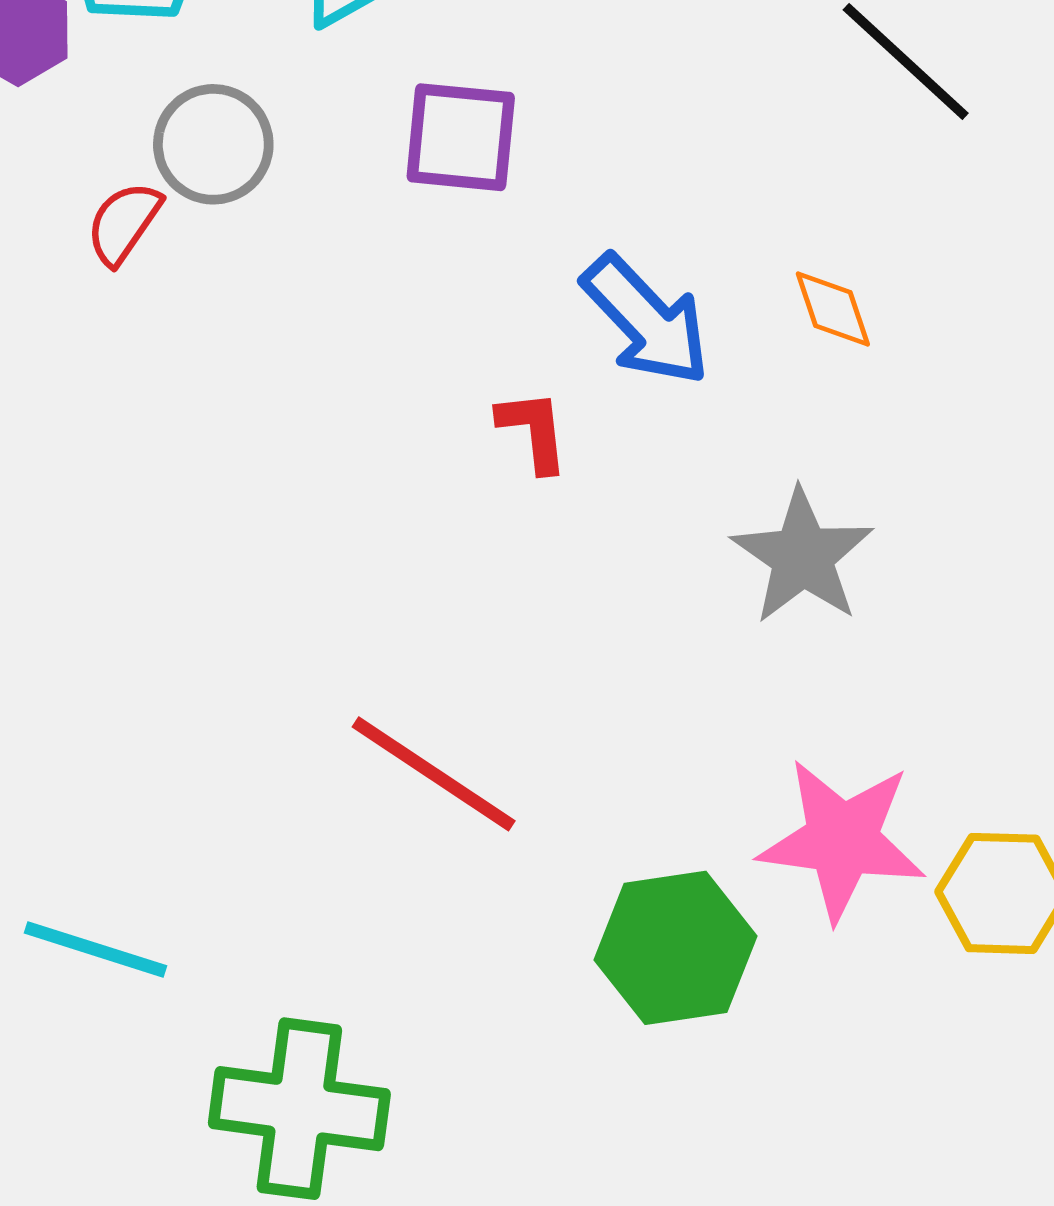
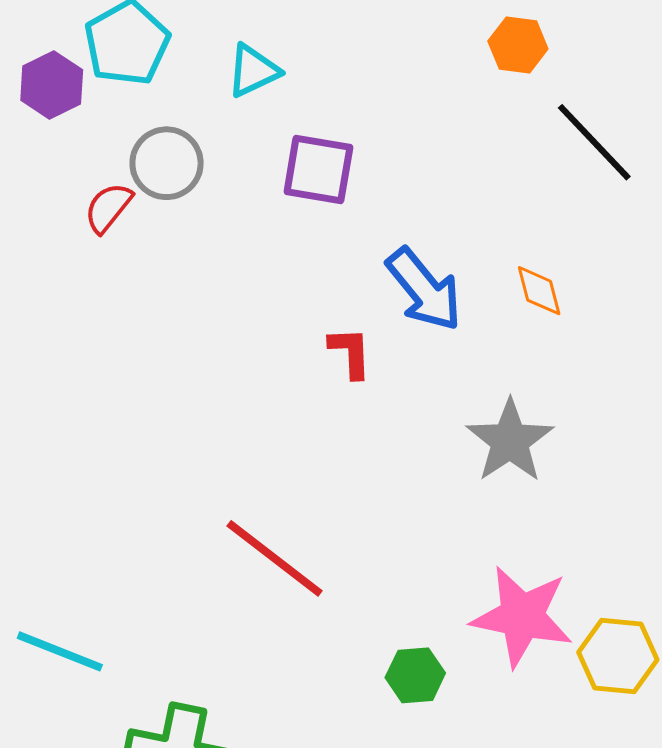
green hexagon: (676, 948) -> (415, 675), size x0.6

